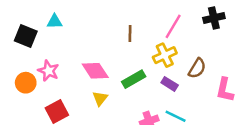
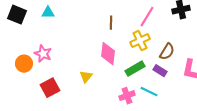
black square: (26, 36) -> (17, 15), moved
pink diamond: (95, 71) -> (108, 54), moved, turned 40
green rectangle: (134, 79) -> (135, 69), moved
purple rectangle: (170, 84) -> (160, 71), moved

